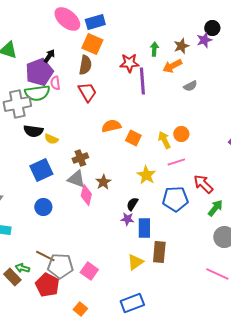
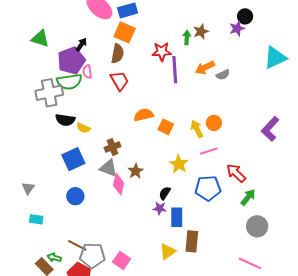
brown star: (181, 46) -> (201, 31), moved
orange arrow: (172, 66) -> (205, 68), moved

